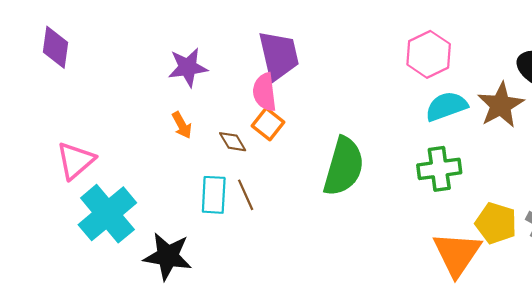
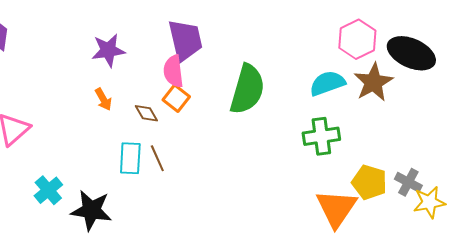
pink hexagon: (429, 54) -> (357, 39), moved
green semicircle: (344, 166) -> (247, 89), moved
cyan cross: (107, 214) -> (48, 190), moved, size x0.6

